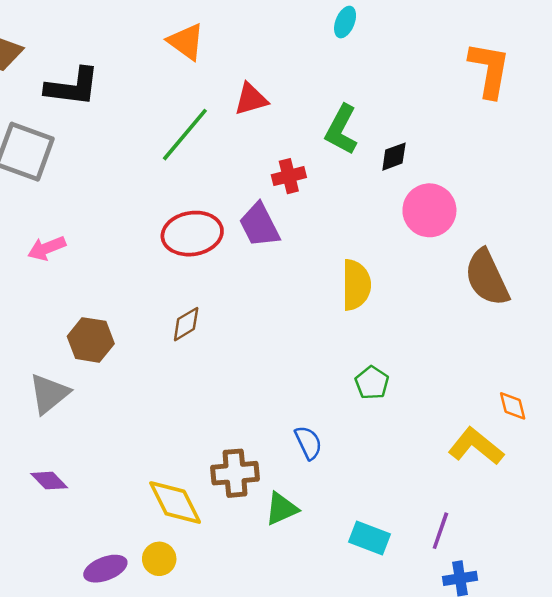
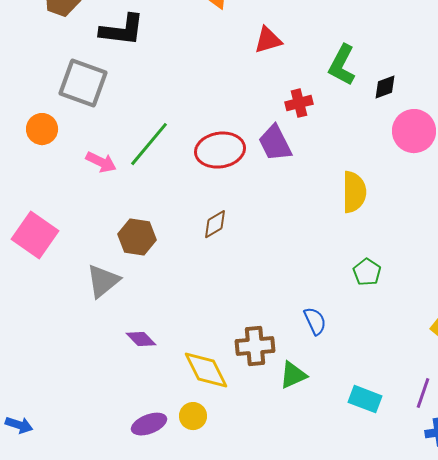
green line: (185, 135) -> (149, 144), moved
pink arrow: (47, 248) -> (101, 162), turned -132
purple diamond: (49, 481) -> (141, 339), moved

